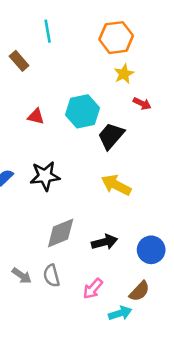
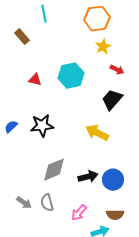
black trapezoid: (111, 136) -> (112, 100), moved
blue circle: (151, 250) -> (113, 180), moved
brown semicircle: (139, 291) -> (115, 215), turned 48

